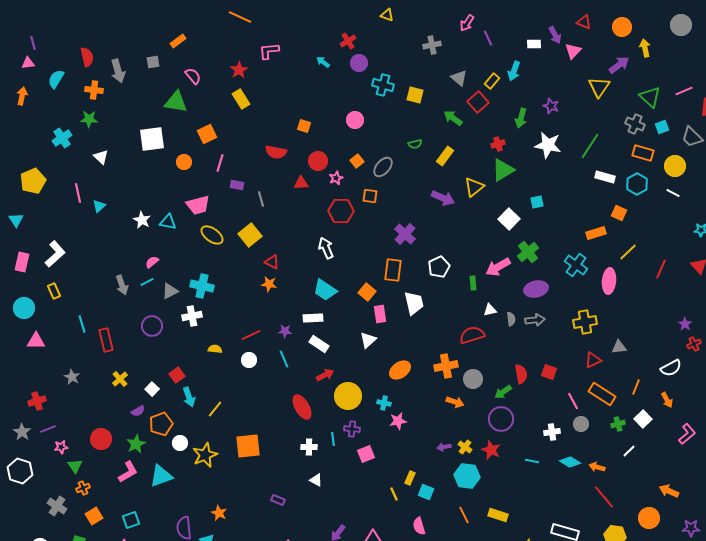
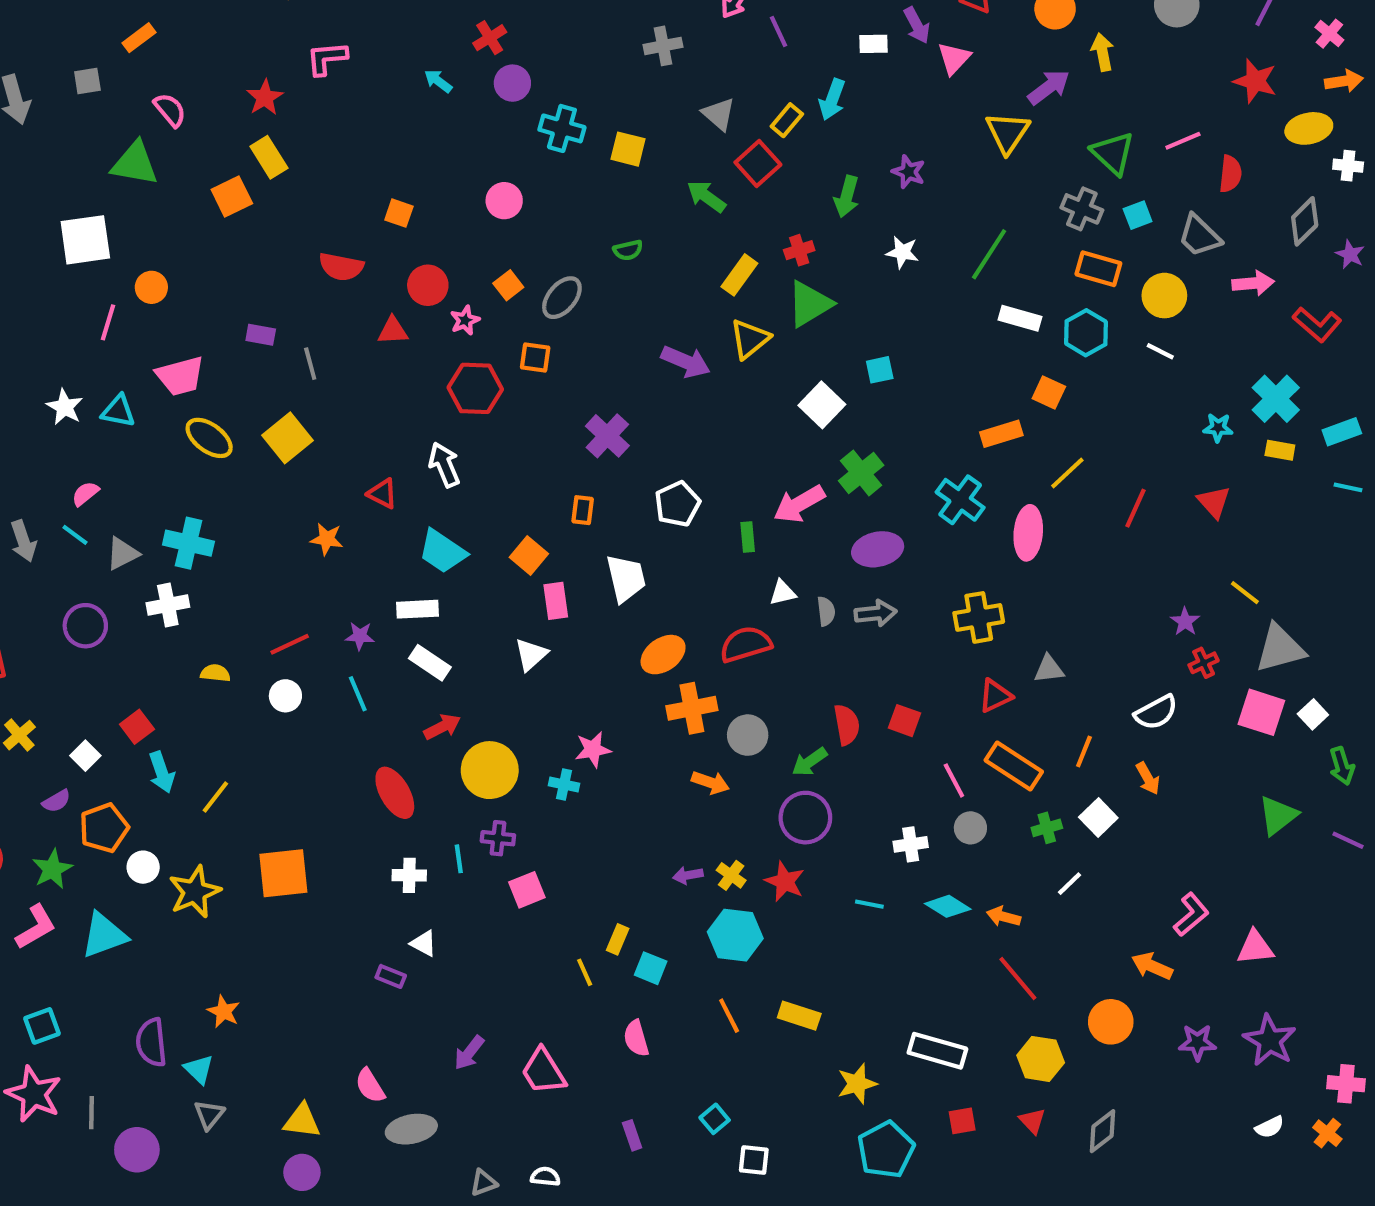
orange square: (207, 134) -> (232, 197), moved
white star: (548, 145) -> (902, 252), size x0.6
yellow rectangle: (445, 156) -> (739, 275), moved
pink line: (220, 163) -> (108, 322), moved
red triangle: (272, 262) -> (382, 494), moved
orange rectangle: (393, 270) -> (583, 510), size x0.6
cyan line: (147, 282) -> (75, 535), turned 64
orange ellipse: (400, 370) -> (663, 655), moved
pink star: (398, 421) -> (593, 749), moved
pink L-shape: (687, 434) -> (1191, 915), moved
purple rectangle: (278, 500) -> (391, 976), moved

